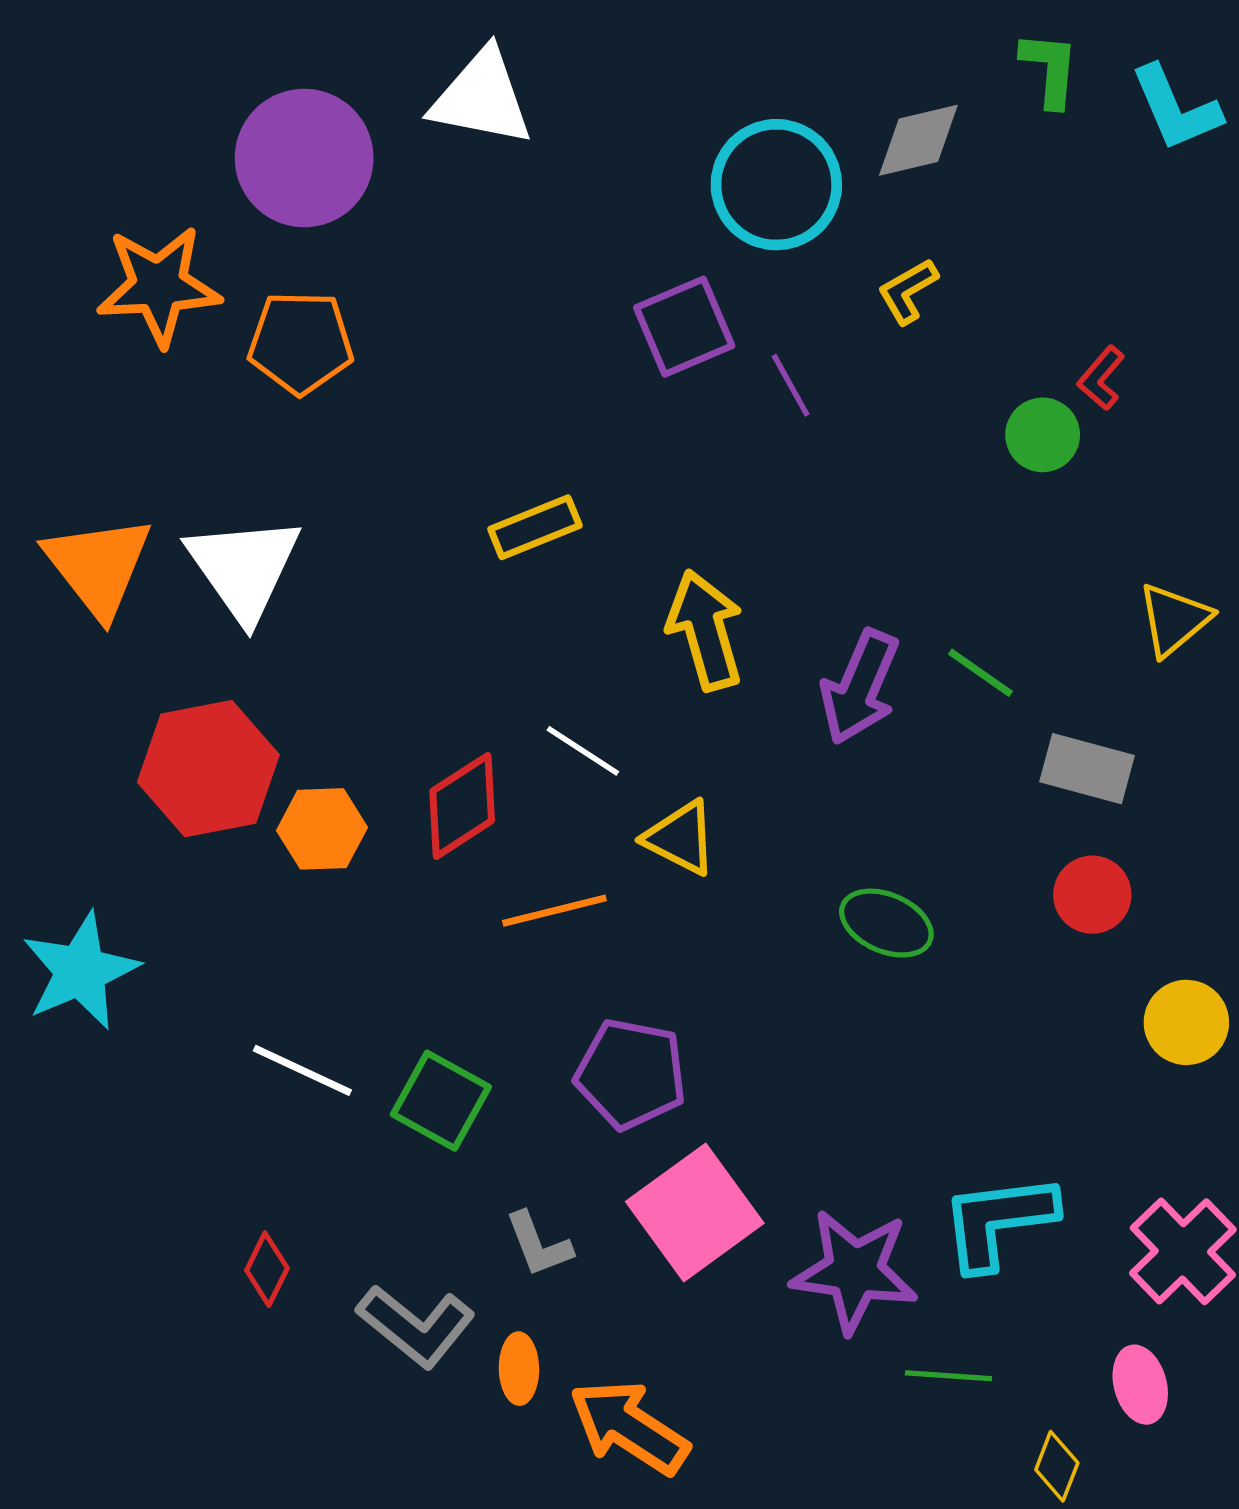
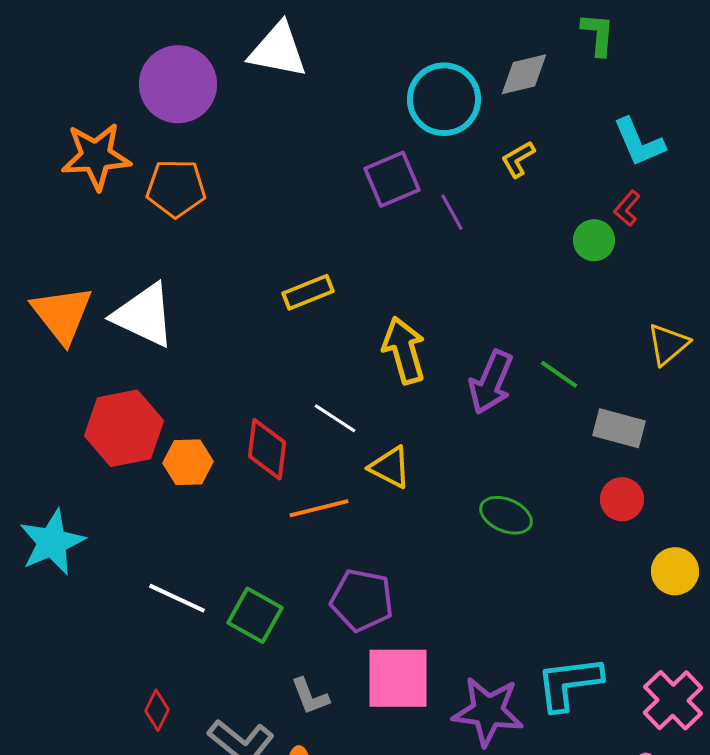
cyan L-shape: (1176, 108) -> (639, 142), moved
white triangle: (244, 568) -> (144, 315), turned -30
red diamond: (462, 806) -> (267, 449), turned -50
pink square: (695, 1212) -> (398, 678), turned 36

